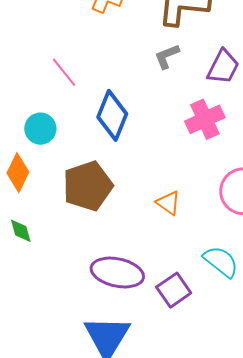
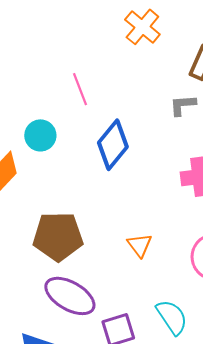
brown pentagon: (88, 186) -> (58, 236), moved

